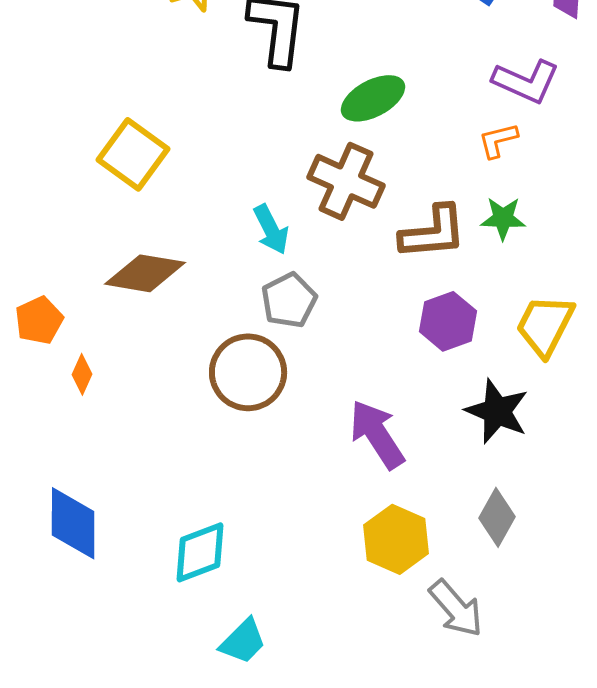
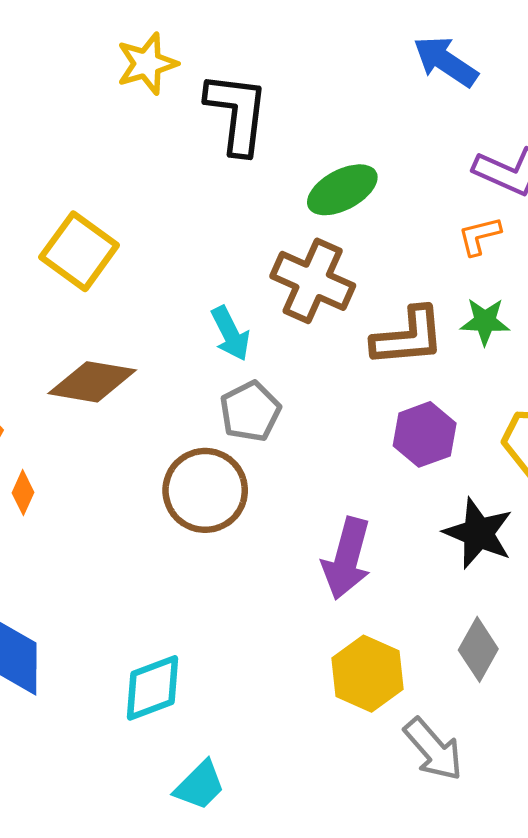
purple arrow: (377, 434) -> (347, 558), turned -132

